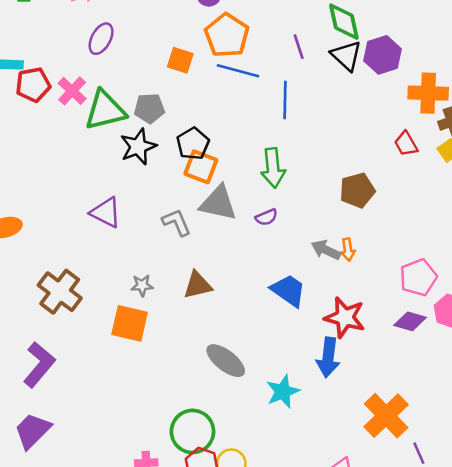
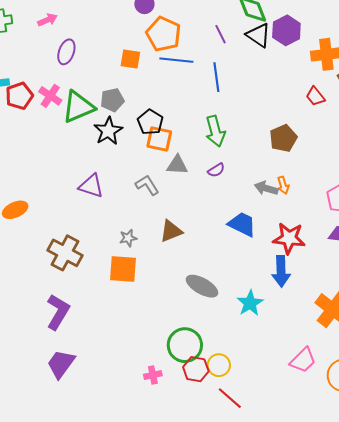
gray triangle: (218, 203) -> (177, 165), size x0.7

